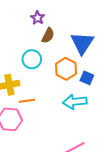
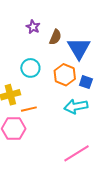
brown semicircle: (48, 36) -> (55, 37), moved

